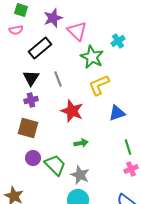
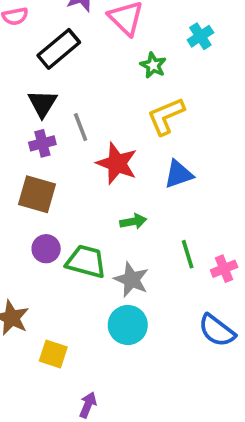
green star: (92, 57) -> (153, 65), size x0.6
gray line: (58, 79) -> (81, 127), moved
blue triangle: (117, 113) -> (179, 174), moved
green line: (128, 147) -> (188, 254), moved
green trapezoid: (55, 165) -> (86, 261), turned -30

